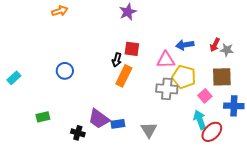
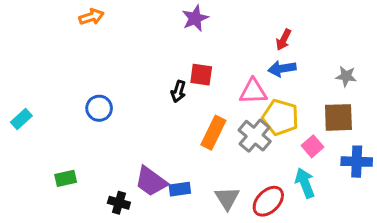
red arrow: (215, 45) -> (284, 40), moved
orange rectangle: (124, 76) -> (213, 133), moved
gray cross: (167, 89) -> (255, 136), turned 35
red ellipse: (212, 132) -> (268, 201), moved

